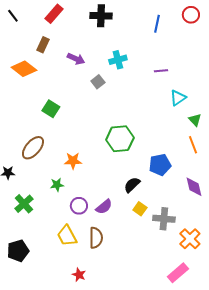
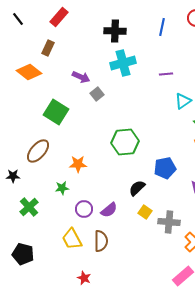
black cross: (101, 16) -> (115, 31), moved
purple arrow: (76, 59) -> (81, 77), moved
cyan cross: (118, 60) -> (123, 63), size x1.4
gray square: (98, 82) -> (97, 94), moved
green square: (51, 109) -> (56, 112), size x1.4
black pentagon: (18, 251) -> (23, 254), turned 30

